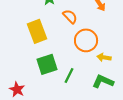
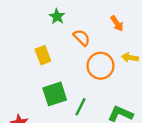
yellow rectangle: (37, 31) -> (43, 55), size x0.7
yellow arrow: (104, 57) -> (130, 58), moved

